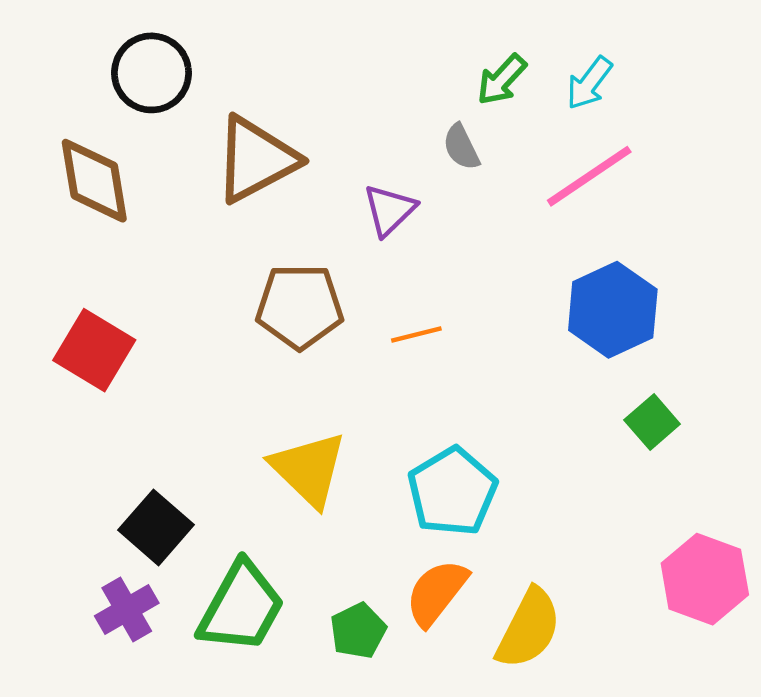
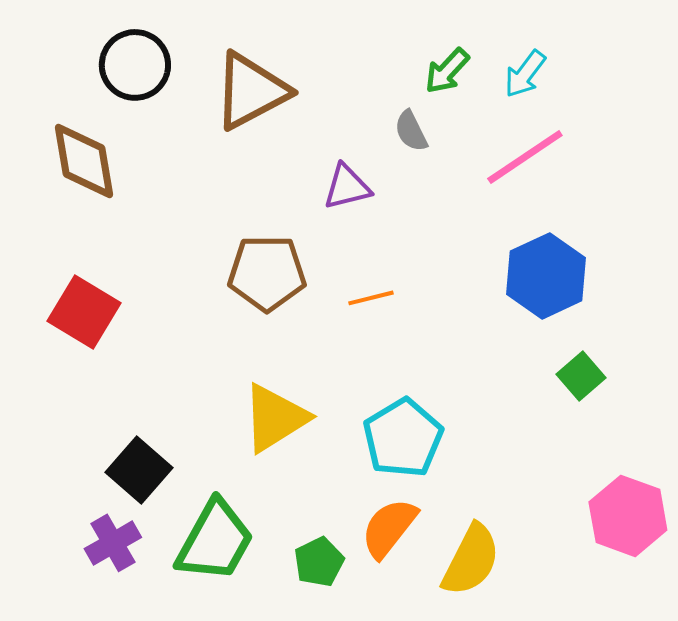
brown triangle: (256, 159) -> (251, 91), moved
purple triangle: (389, 210) -> (347, 187), turned 30
yellow triangle: (309, 469) -> (275, 418), turned 44

